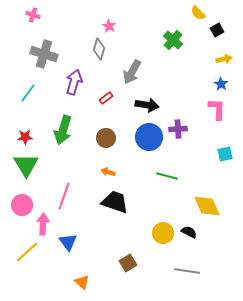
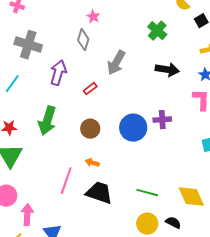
black arrow: (147, 105) -> (167, 70), moved
green line: (167, 176) -> (147, 193), moved
pink line: (64, 196) -> (66, 181), moved

